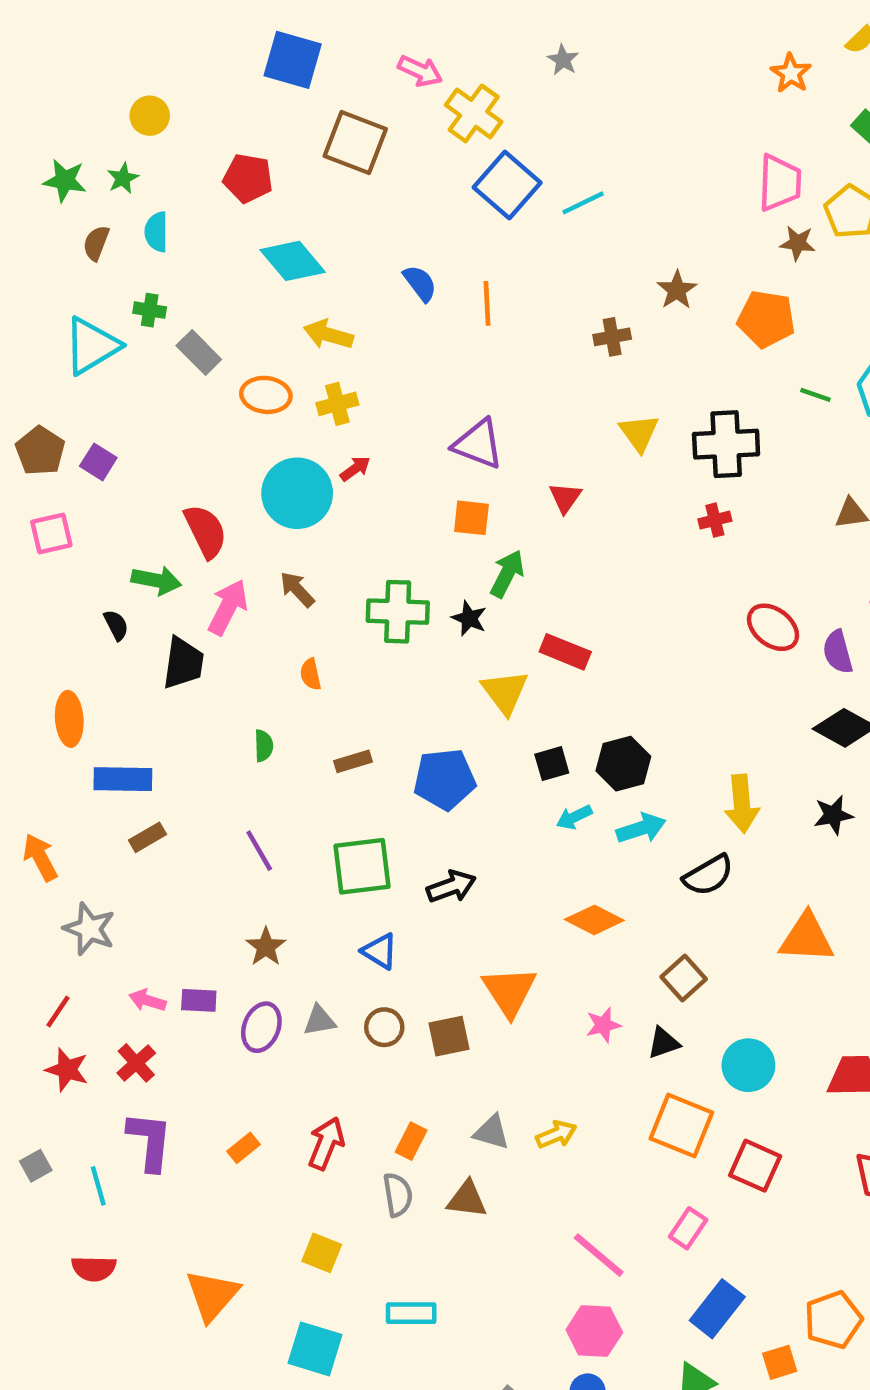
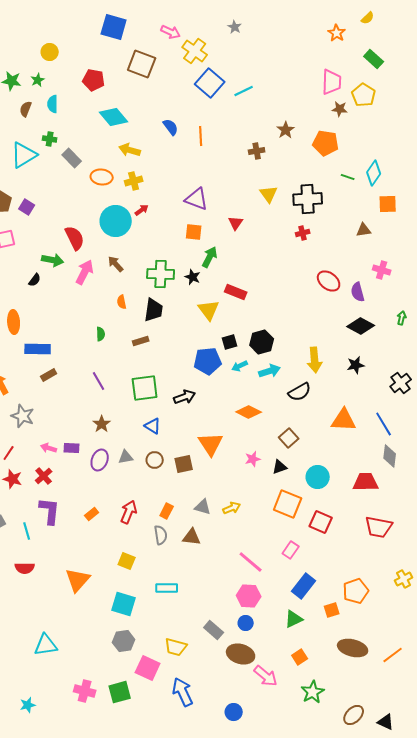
black semicircle: (116, 625) -> (35, 280), turned 64
black trapezoid: (183, 663) -> (154, 310), moved
blue pentagon: (445, 779) -> (208, 361), moved

